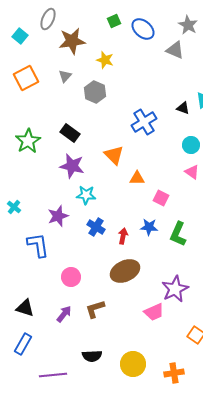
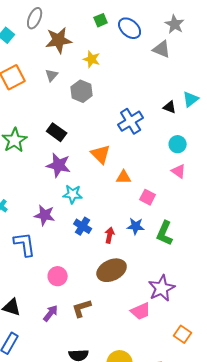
purple star: (58, 216) -> (45, 215), turned 30

